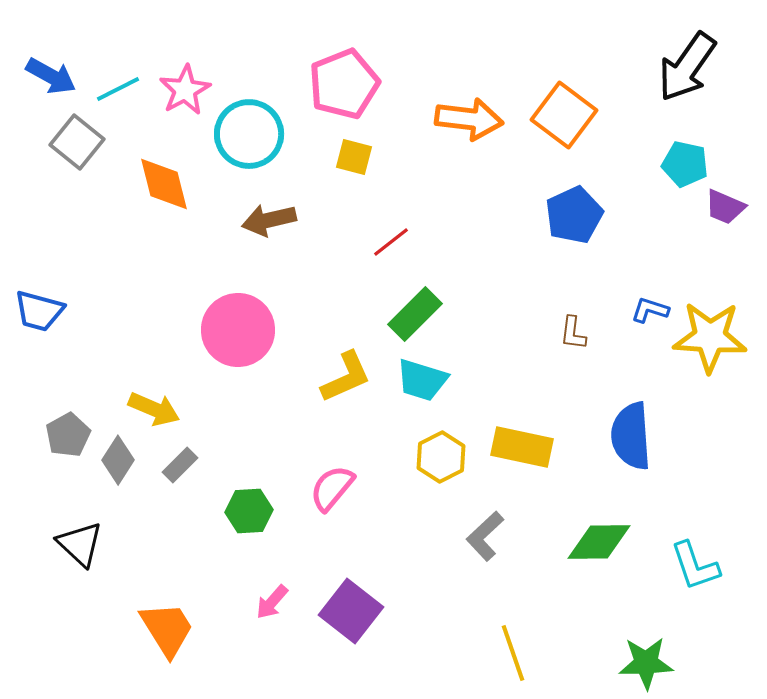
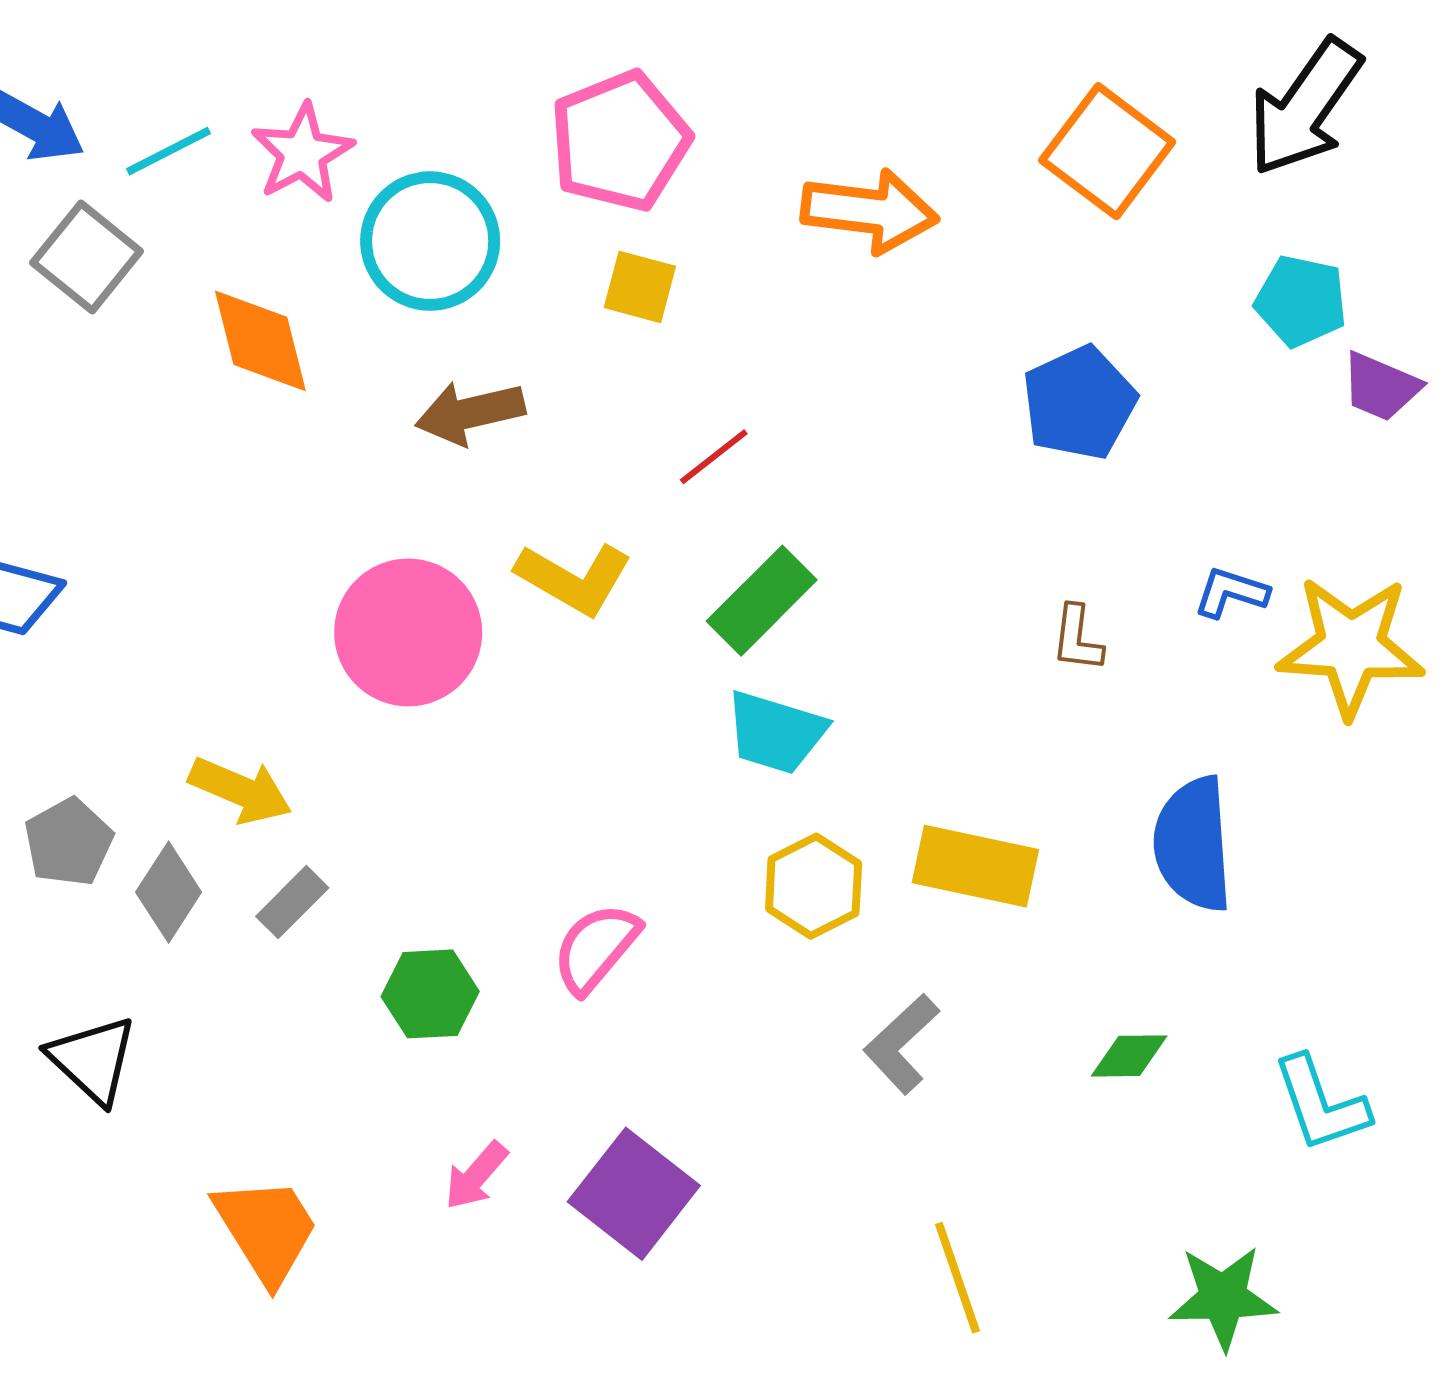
orange square: (564, 115) -> (1107, 151), moved
yellow L-shape: (346, 377) -> (574, 579), moved, turned 54
green diamond: (599, 542) -> (1129, 1056), size x0.6

